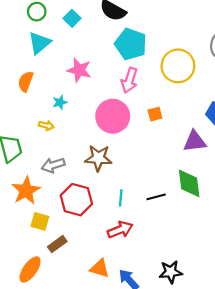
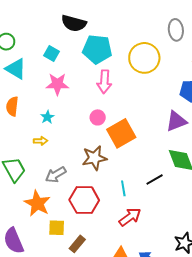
cyan square: (72, 18) -> (52, 53), moved
cyan triangle: (39, 43) -> (16, 69), turned -35
orange square: (155, 114) -> (121, 133), moved, size x2.0
pink circle: (113, 116) -> (98, 117), size x0.5

